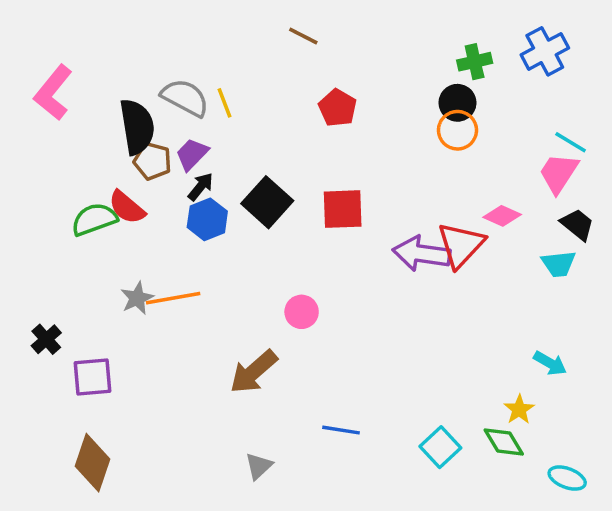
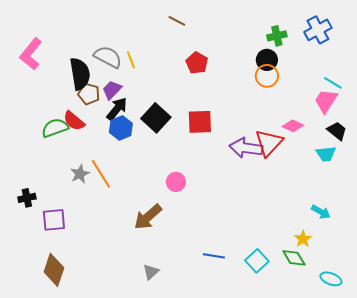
black arrow: (200, 187) -> (117, 109), size x1.4
orange line: (173, 298) -> (101, 174), turned 68
black cross: (46, 339) -> (27, 198), turned 30
blue line: (341, 430) -> (214, 256), moved

